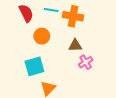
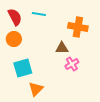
orange cross: (73, 16) -> (78, 27), moved
orange circle: (42, 36) -> (14, 39), moved

